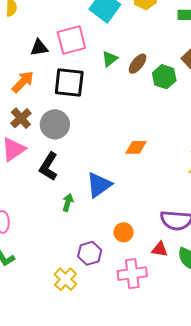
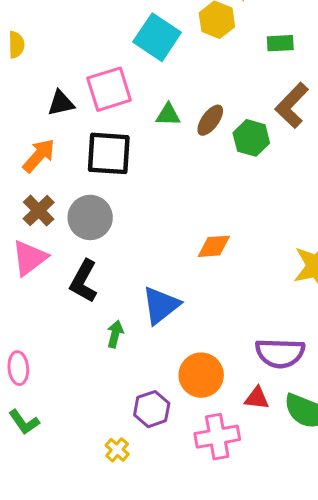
green triangle: (110, 59) -> (168, 115), turned 42
orange circle: (124, 232) -> (201, 375), size x1.5
yellow cross: (65, 279) -> (117, 450), size x0.7

